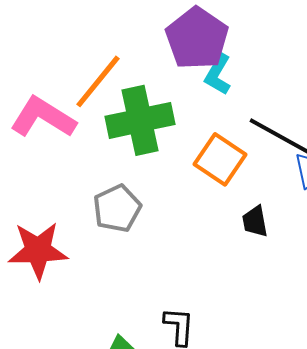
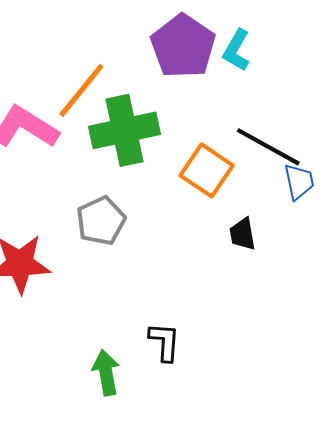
cyan L-shape: (218, 74) -> (236, 50), moved

